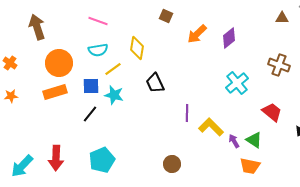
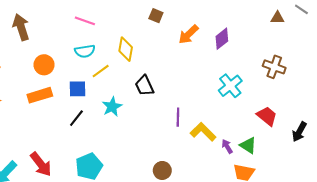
orange circle: (59, 63) -> (44, 65), size x0.7
cyan star: (114, 95) -> (112, 107), moved, turned 30
red arrow: (56, 158) -> (41, 164), turned -40

